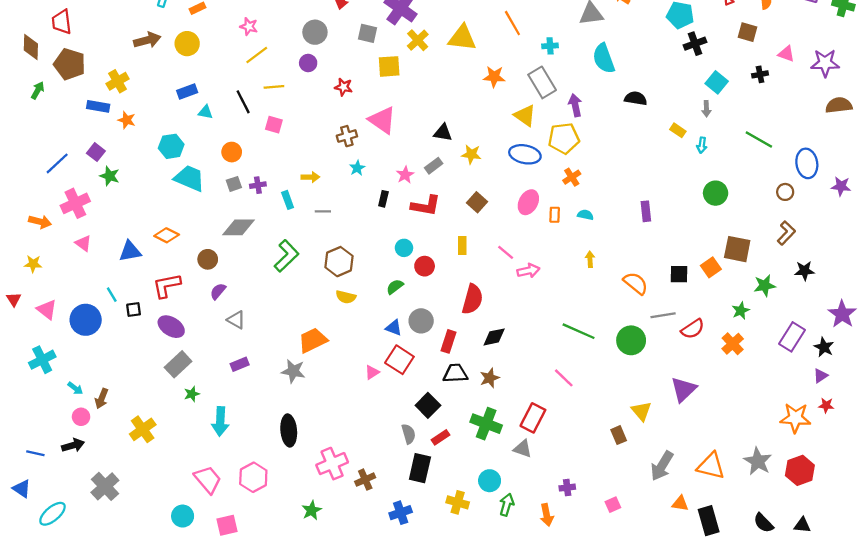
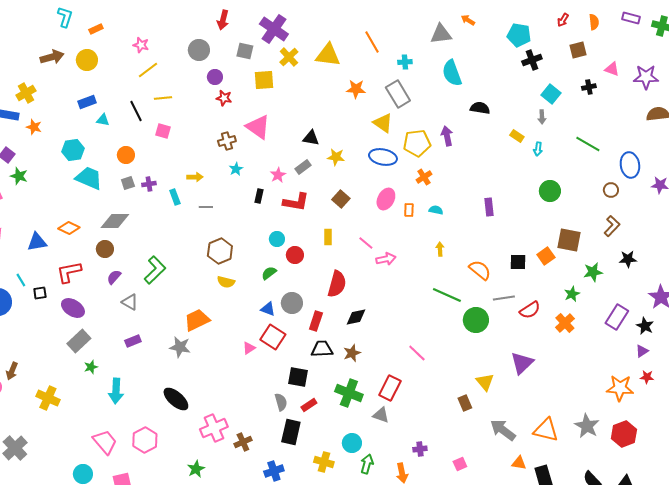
brown square: (747, 32) -> (578, 50), turned -30
purple circle: (308, 63) -> (215, 77), moved
purple arrow: (575, 105) -> (447, 136), moved
gray diamond: (239, 227) -> (115, 221), moved
green L-shape: (286, 256) -> (155, 270), moved
green line: (579, 331) -> (447, 295), moved
black square: (428, 405) -> (298, 377), turned -35
yellow cross: (143, 429) -> (48, 398), turned -30
black ellipse: (289, 430) -> (176, 399), turned -44
gray arrow: (662, 466) -> (503, 430), turned 96

